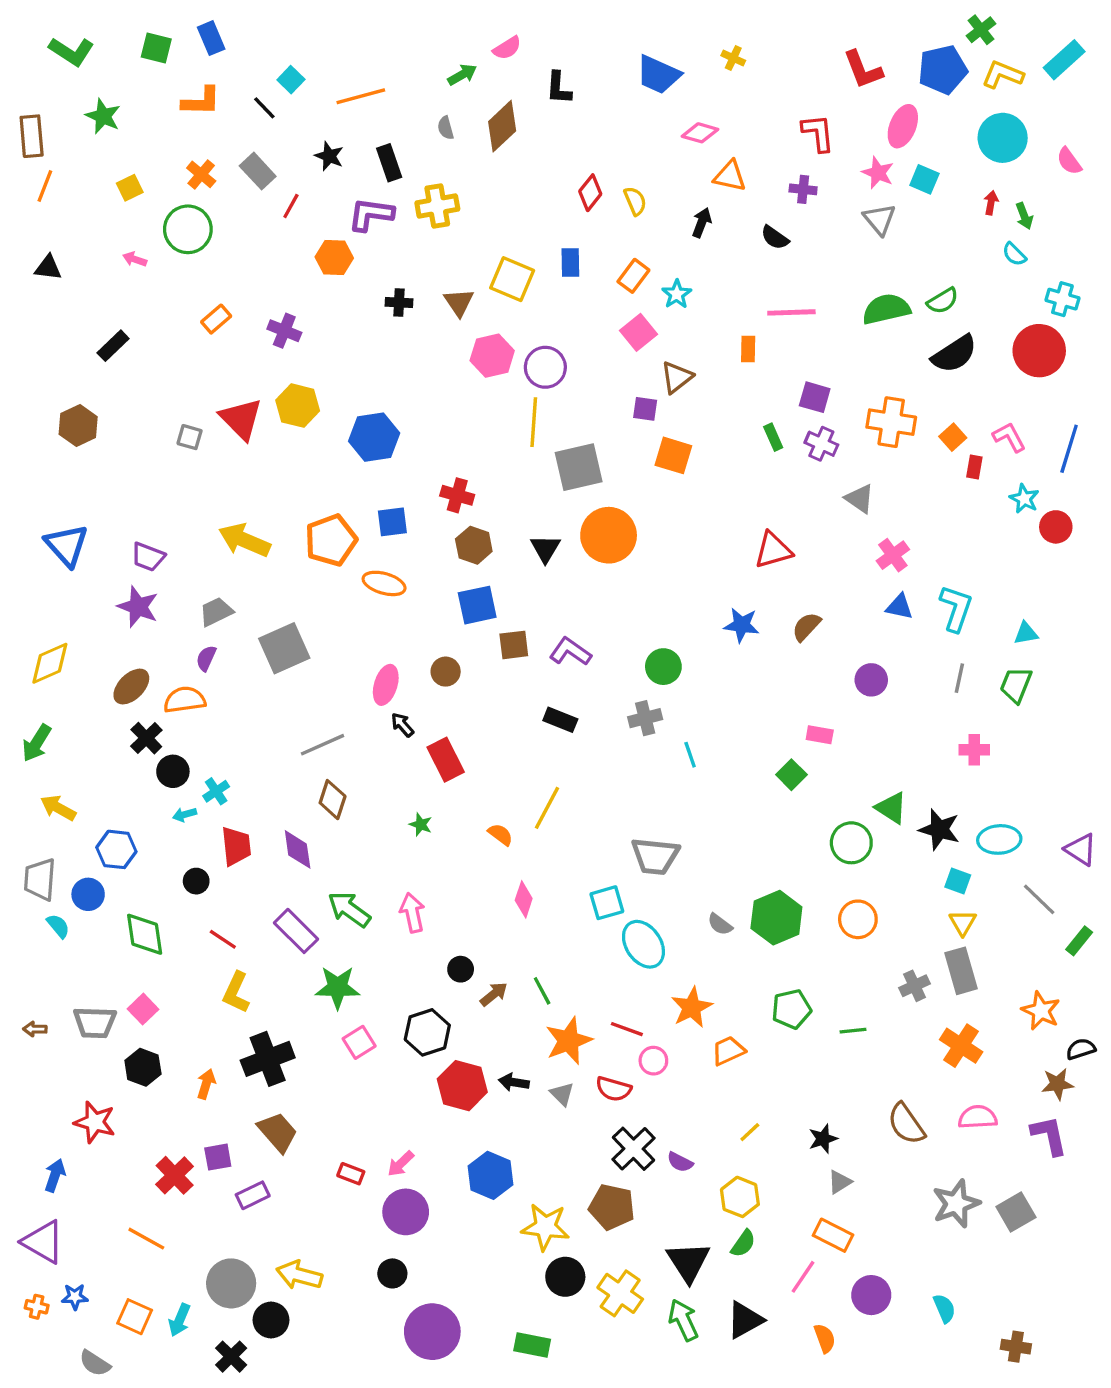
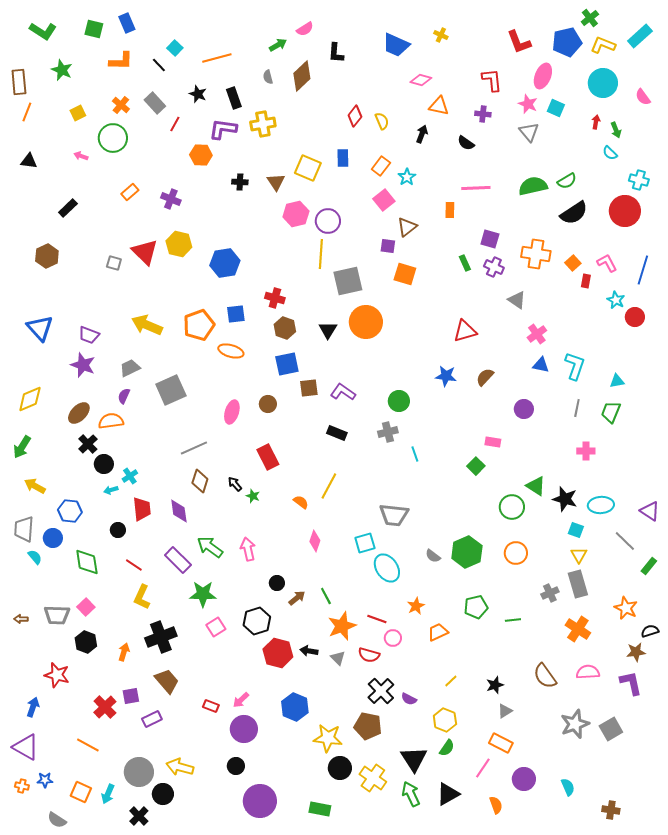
black arrow: (402, 725) -> (235, 484), moved
orange star: (692, 1007) -> (416, 606), size x0.7

